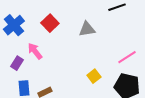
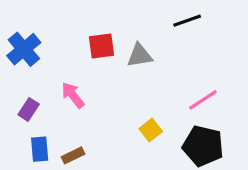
red square: (50, 23) -> (102, 46), moved, turned 36
pink arrow: (35, 51) -> (73, 95), moved

